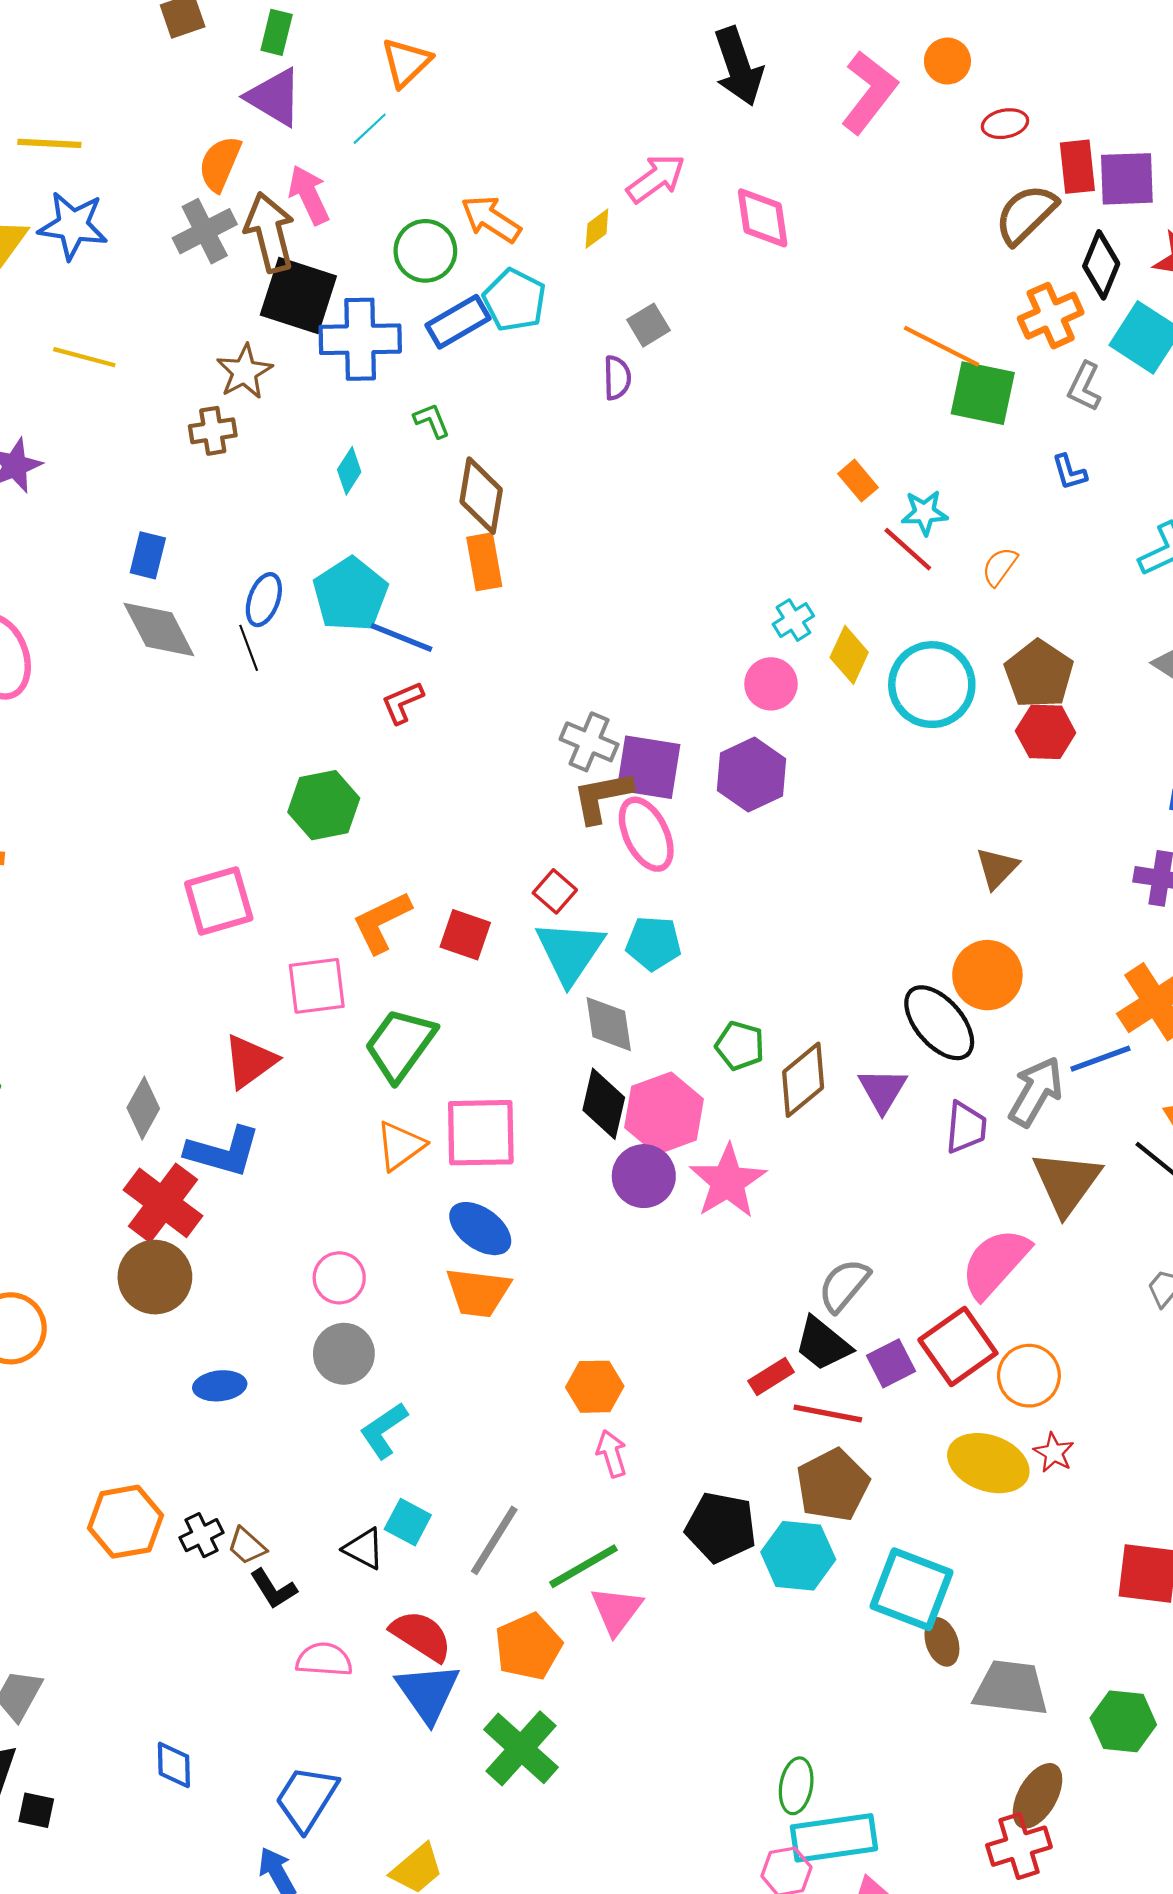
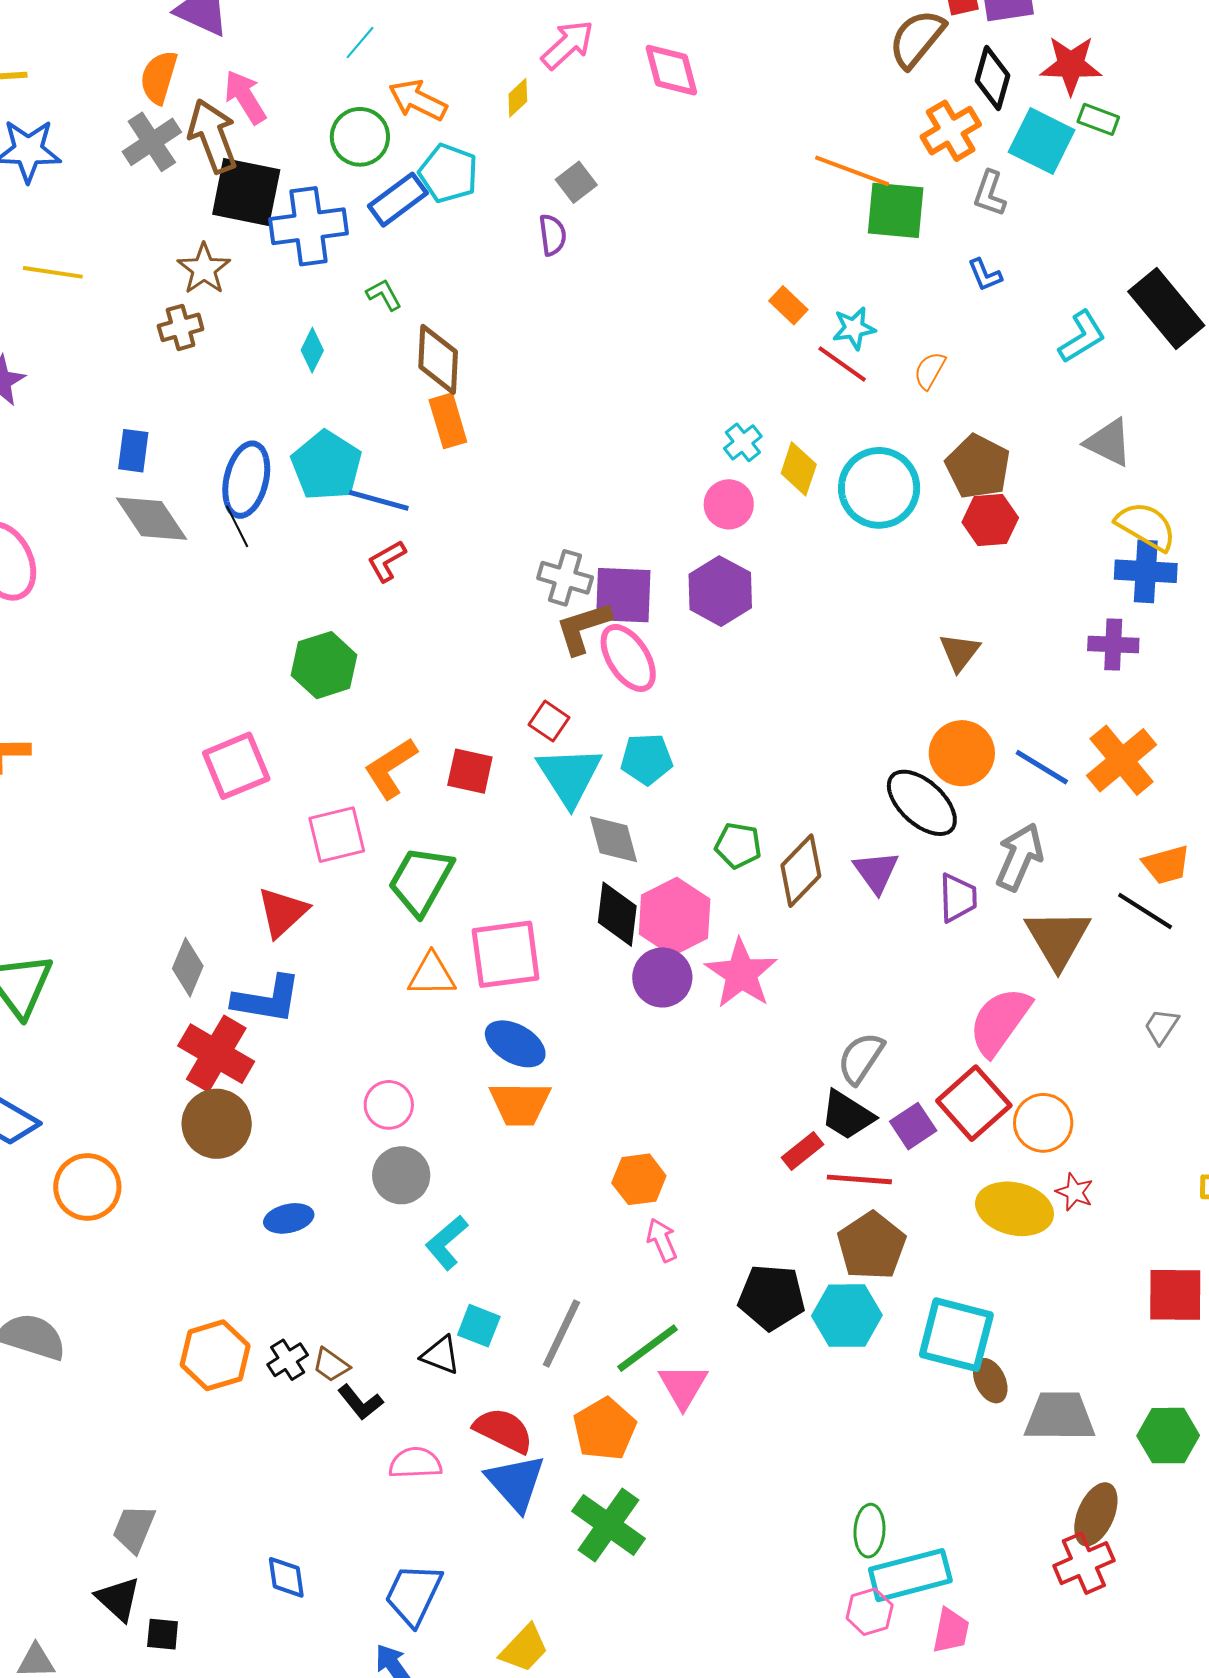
cyan line: (370, 129) -> (360, 43), moved
blue ellipse: (264, 600) -> (246, 480), size x1.5
blue line: (1100, 1059) -> (1042, 767), moved, turned 58
orange triangle: (400, 1146) -> (432, 975), turned 42

